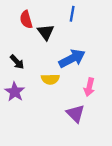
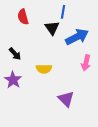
black triangle: (46, 32) -> (52, 28), moved
blue arrow: (72, 59) -> (77, 37), moved
pink arrow: (89, 87) -> (86, 63), moved

